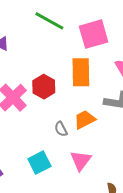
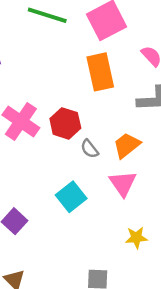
red hexagon: (44, 87) -> (65, 123), moved
orange trapezoid: (85, 120) -> (127, 145), moved

